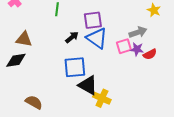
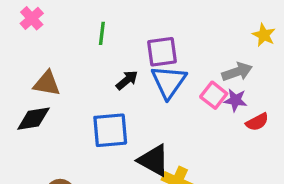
blue triangle: (97, 38) -> (169, 82), turned 30
pink square: (124, 46) -> (214, 95), turned -35
red semicircle: (150, 54) -> (257, 122), moved
blue square: (75, 67) -> (110, 130), moved

